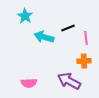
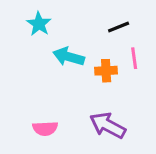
black line: (68, 28) -> (119, 27), moved
orange cross: (84, 61) -> (106, 71), moved

